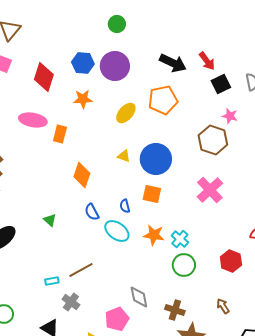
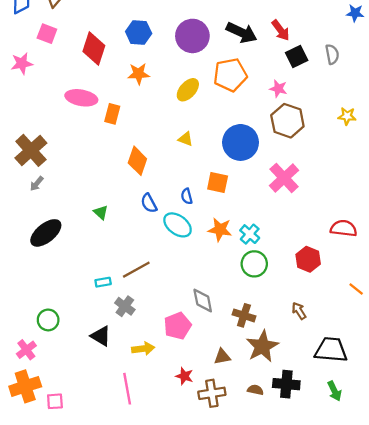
purple circle: (115, 66) -> (192, 36), moved
pink star: (230, 116) -> (278, 89), moved
blue circle: (156, 159) -> (241, 142), moved

